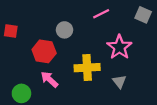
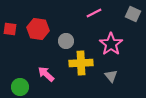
gray circle: (65, 30) -> (66, 41), moved
red hexagon: (44, 51) -> (38, 29), moved

